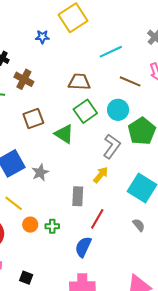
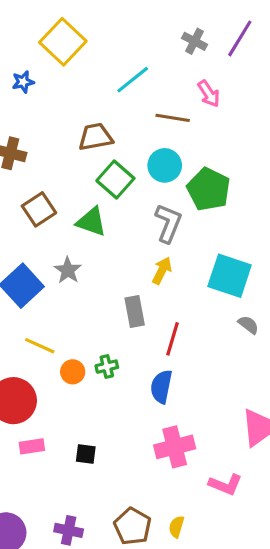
gray star: (40, 172) -> (68, 270), moved
gray semicircle: (139, 225) -> (248, 325), moved

